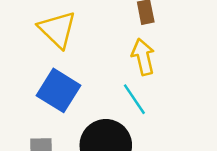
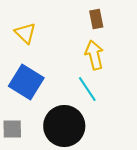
yellow triangle: (57, 29) -> (25, 33), size x0.7

